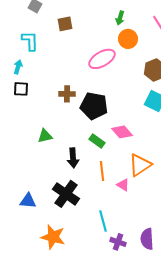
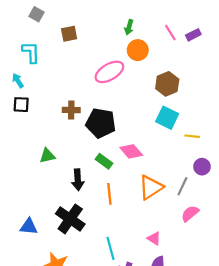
cyan arrow: (18, 67) -> (18, 81), turned -48
pink triangle: (123, 185) -> (154, 239), moved

